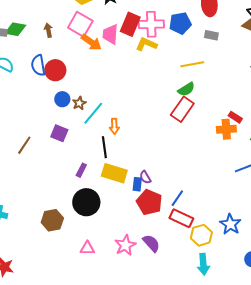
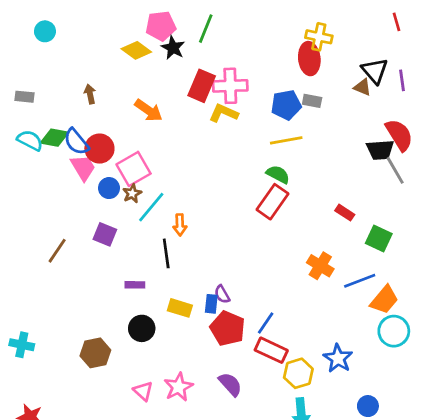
blue pentagon: (180, 23) -> (286, 105), moved
pink square: (80, 24) -> (134, 169), moved, turned 30
green diamond: (15, 29) -> (55, 138), moved
pink trapezoid: (110, 34) -> (83, 168), moved, turned 145
blue semicircle: (38, 65) -> (76, 142), turned -30
green semicircle: (186, 89) -> (278, 174), turned -120
orange cross: (226, 129) -> (320, 266), moved, turned 36
purple rectangle: (81, 170) -> (135, 285), turned 64
yellow rectangle: (114, 173) -> (180, 308), moved, size x0.7
black circle: (86, 202) -> (142, 328), size x0.7
pink star: (125, 245) -> (178, 387), moved
pink triangle: (87, 248) -> (143, 391), turned 42

